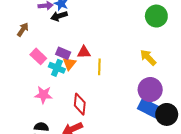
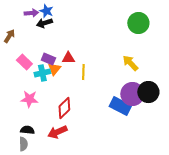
cyan cross: (57, 68) -> (42, 73), turned -35
red diamond: (80, 104) -> (64, 108), turned 40
blue rectangle: (149, 108) -> (120, 106), moved
black circle: (167, 114) -> (148, 92), moved

